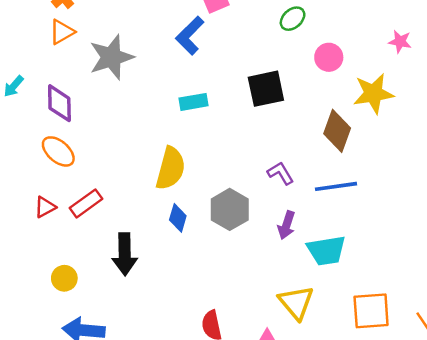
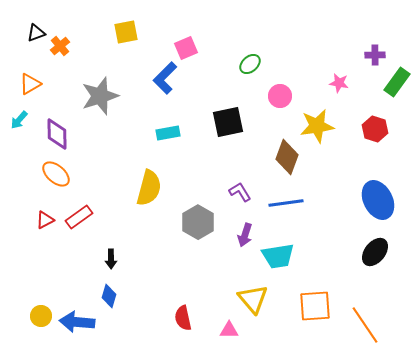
orange triangle: (62, 32) -> (30, 84), moved
blue diamond: (178, 218) -> (109, 296), moved
black arrow: (125, 254) -> (111, 259), size x0.6
yellow circle: (64, 278) -> (41, 316), moved

